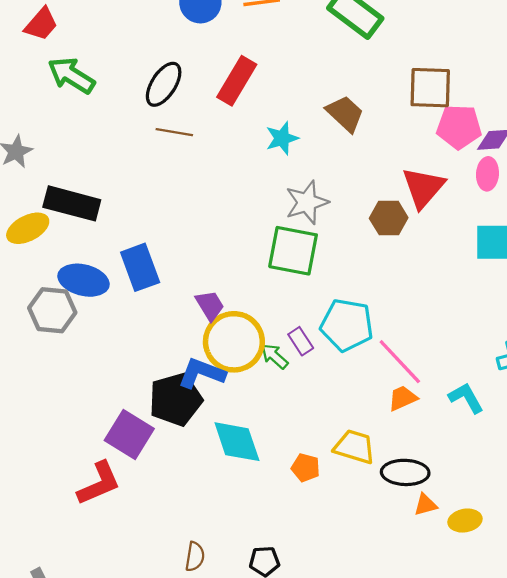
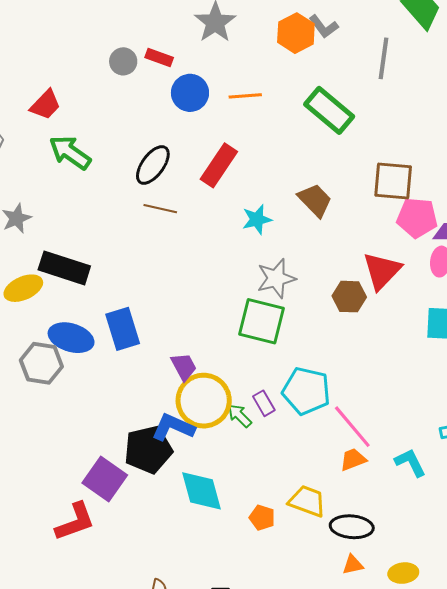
orange triangle: (425, 505) -> (353, 565), moved

